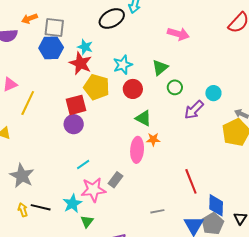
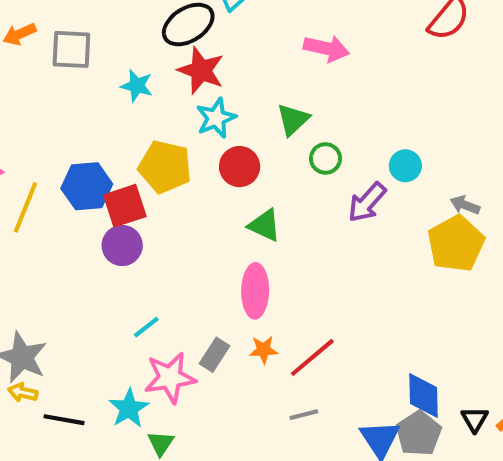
blue hexagon: (51, 48) -> (87, 186), moved
red star: (80, 63) -> (201, 70), moved
orange star: (153, 139) -> (264, 350), moved
red line: (191, 181) -> (312, 357), moved, turned 75
yellow arrow: (23, 210) -> (23, 392), moved, turned -56

